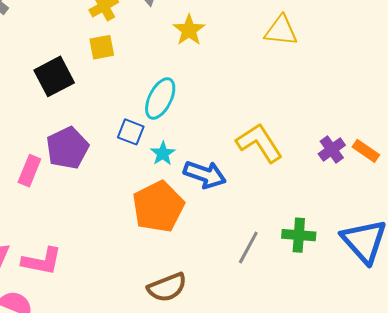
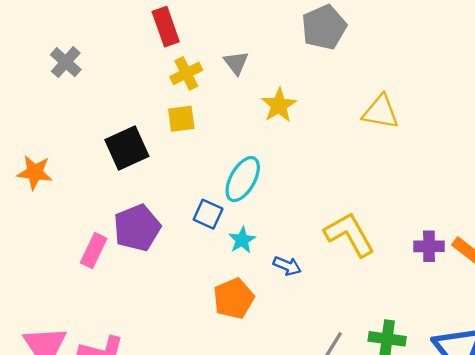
purple cross: (332, 149) -> (429, 246), turned 32
blue arrow: (205, 174) -> (287, 266), size x0.6
orange pentagon: (158, 207) -> (234, 298), size x0.7

